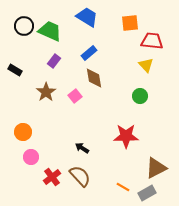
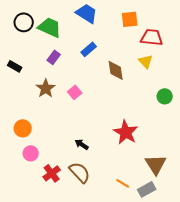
brown diamond: (94, 78) -> (116, 70), moved
green circle: (140, 96) -> (165, 96), moved
red star: (126, 136) -> (126, 132), turned 30
brown triangle: (156, 168) -> (156, 164), turned -35

